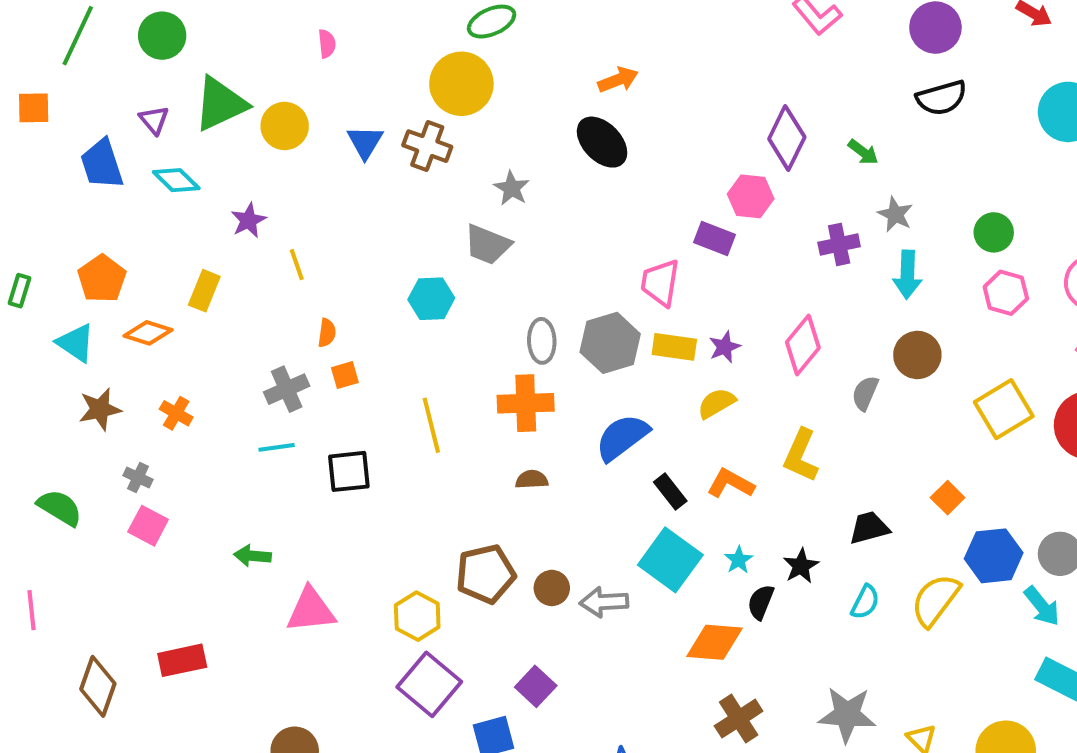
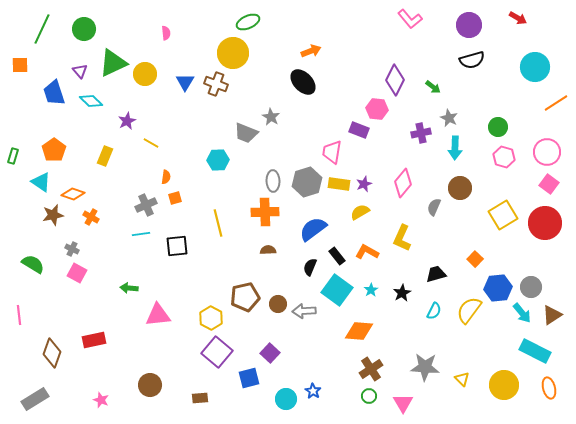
gray star: (512, 188) -> (271, 117), moved
yellow line: (297, 265) -> (151, 143), turned -42
orange diamond: (148, 333) -> (73, 194), moved
black semicircle: (761, 602) -> (310, 267), moved

